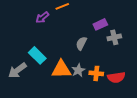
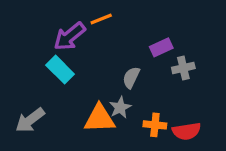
purple arrow: (42, 17) -> (70, 36), size x1.5
cyan rectangle: (37, 55) -> (60, 70), moved
gray star: (78, 70) -> (120, 107), moved

